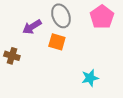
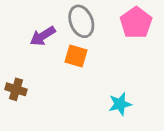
brown cross: (12, 56) -> (16, 89), moved

